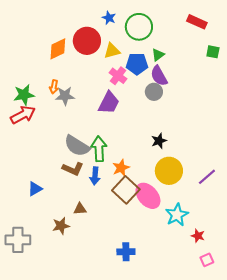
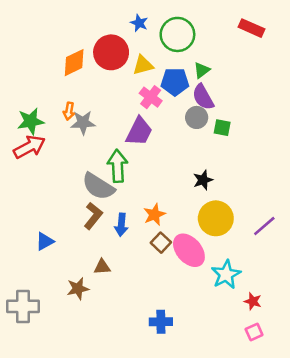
green square: (213, 52) -> (222, 128), moved
green arrow: (99, 149) -> (117, 166), moved
brown L-shape: (73, 169) -> (93, 216), turned -75
brown square: (126, 190) -> (161, 243), size x0.6
pink square: (207, 260) -> (254, 332), moved

